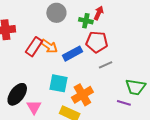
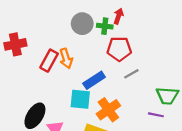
gray circle: (56, 13) -> (82, 24), moved
orange arrow: (49, 46) -> (66, 58), turned 42
blue rectangle: (72, 54) -> (94, 80), moved

